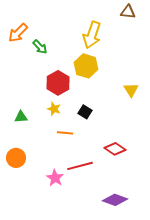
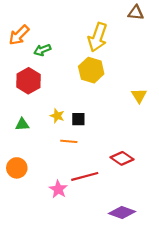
green arrow: (40, 47) -> (42, 50), turned 112
red hexagon: (58, 83) -> (28, 81), moved
black square: (85, 112) -> (78, 119), moved, turned -32

